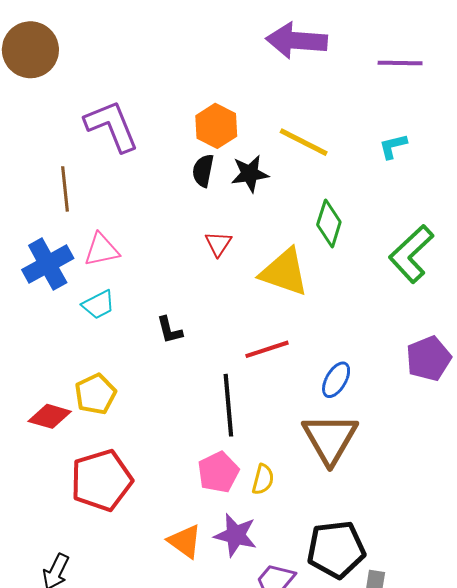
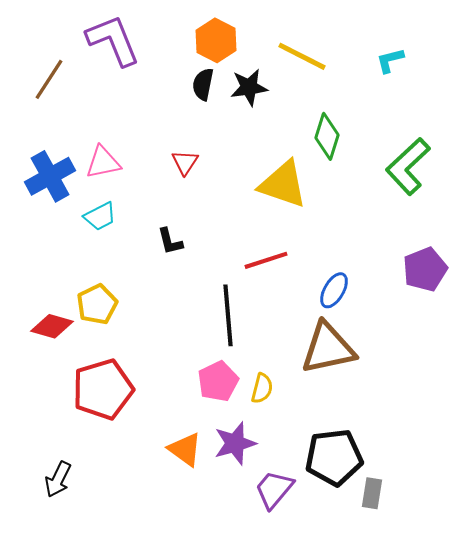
brown line: (65, 189) -> (49, 79), moved, turned 39
red triangle: (218, 244) -> (185, 162), moved
brown triangle: (330, 439) -> (328, 348), turned 48
purple star: (236, 535) -> (235, 443), turned -30

